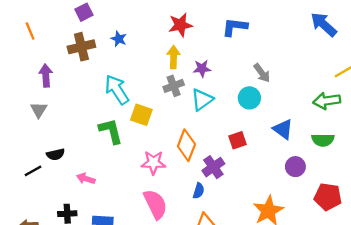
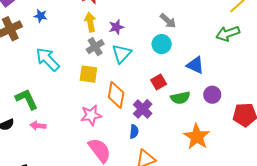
yellow square: (141, 115) -> (88, 74), moved
green L-shape: (111, 131) -> (27, 99), moved
green semicircle: (323, 140) -> (180, 98), moved
pink arrow: (86, 179) -> (38, 126), moved

